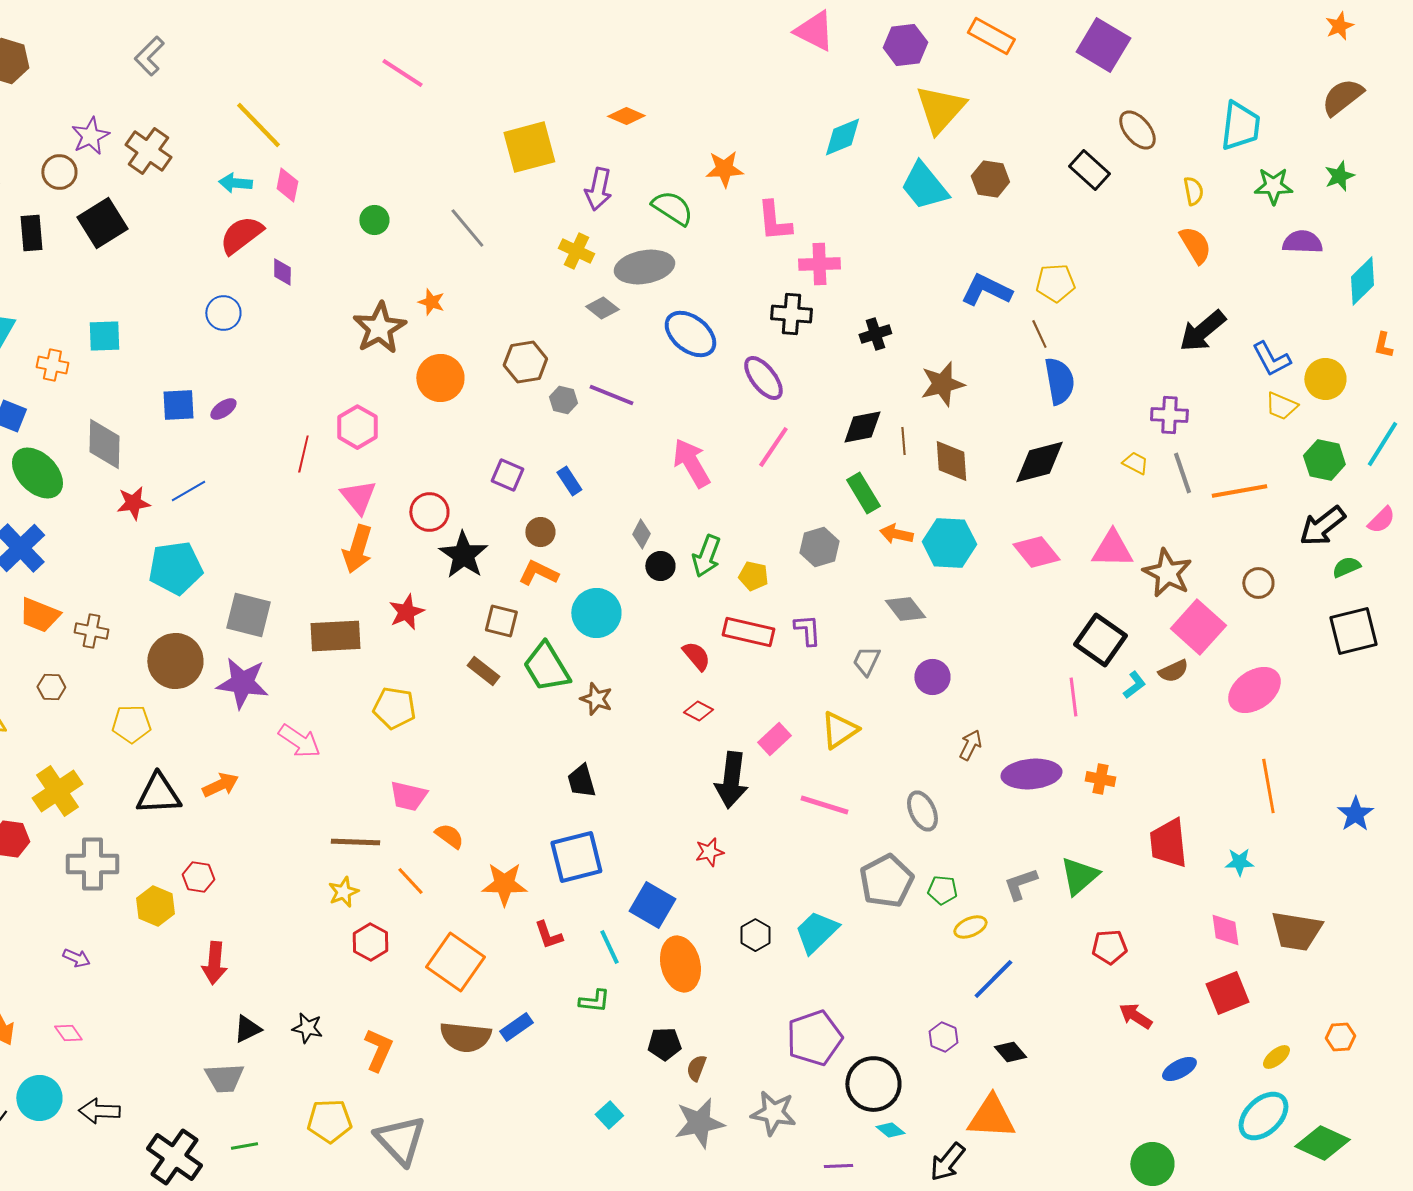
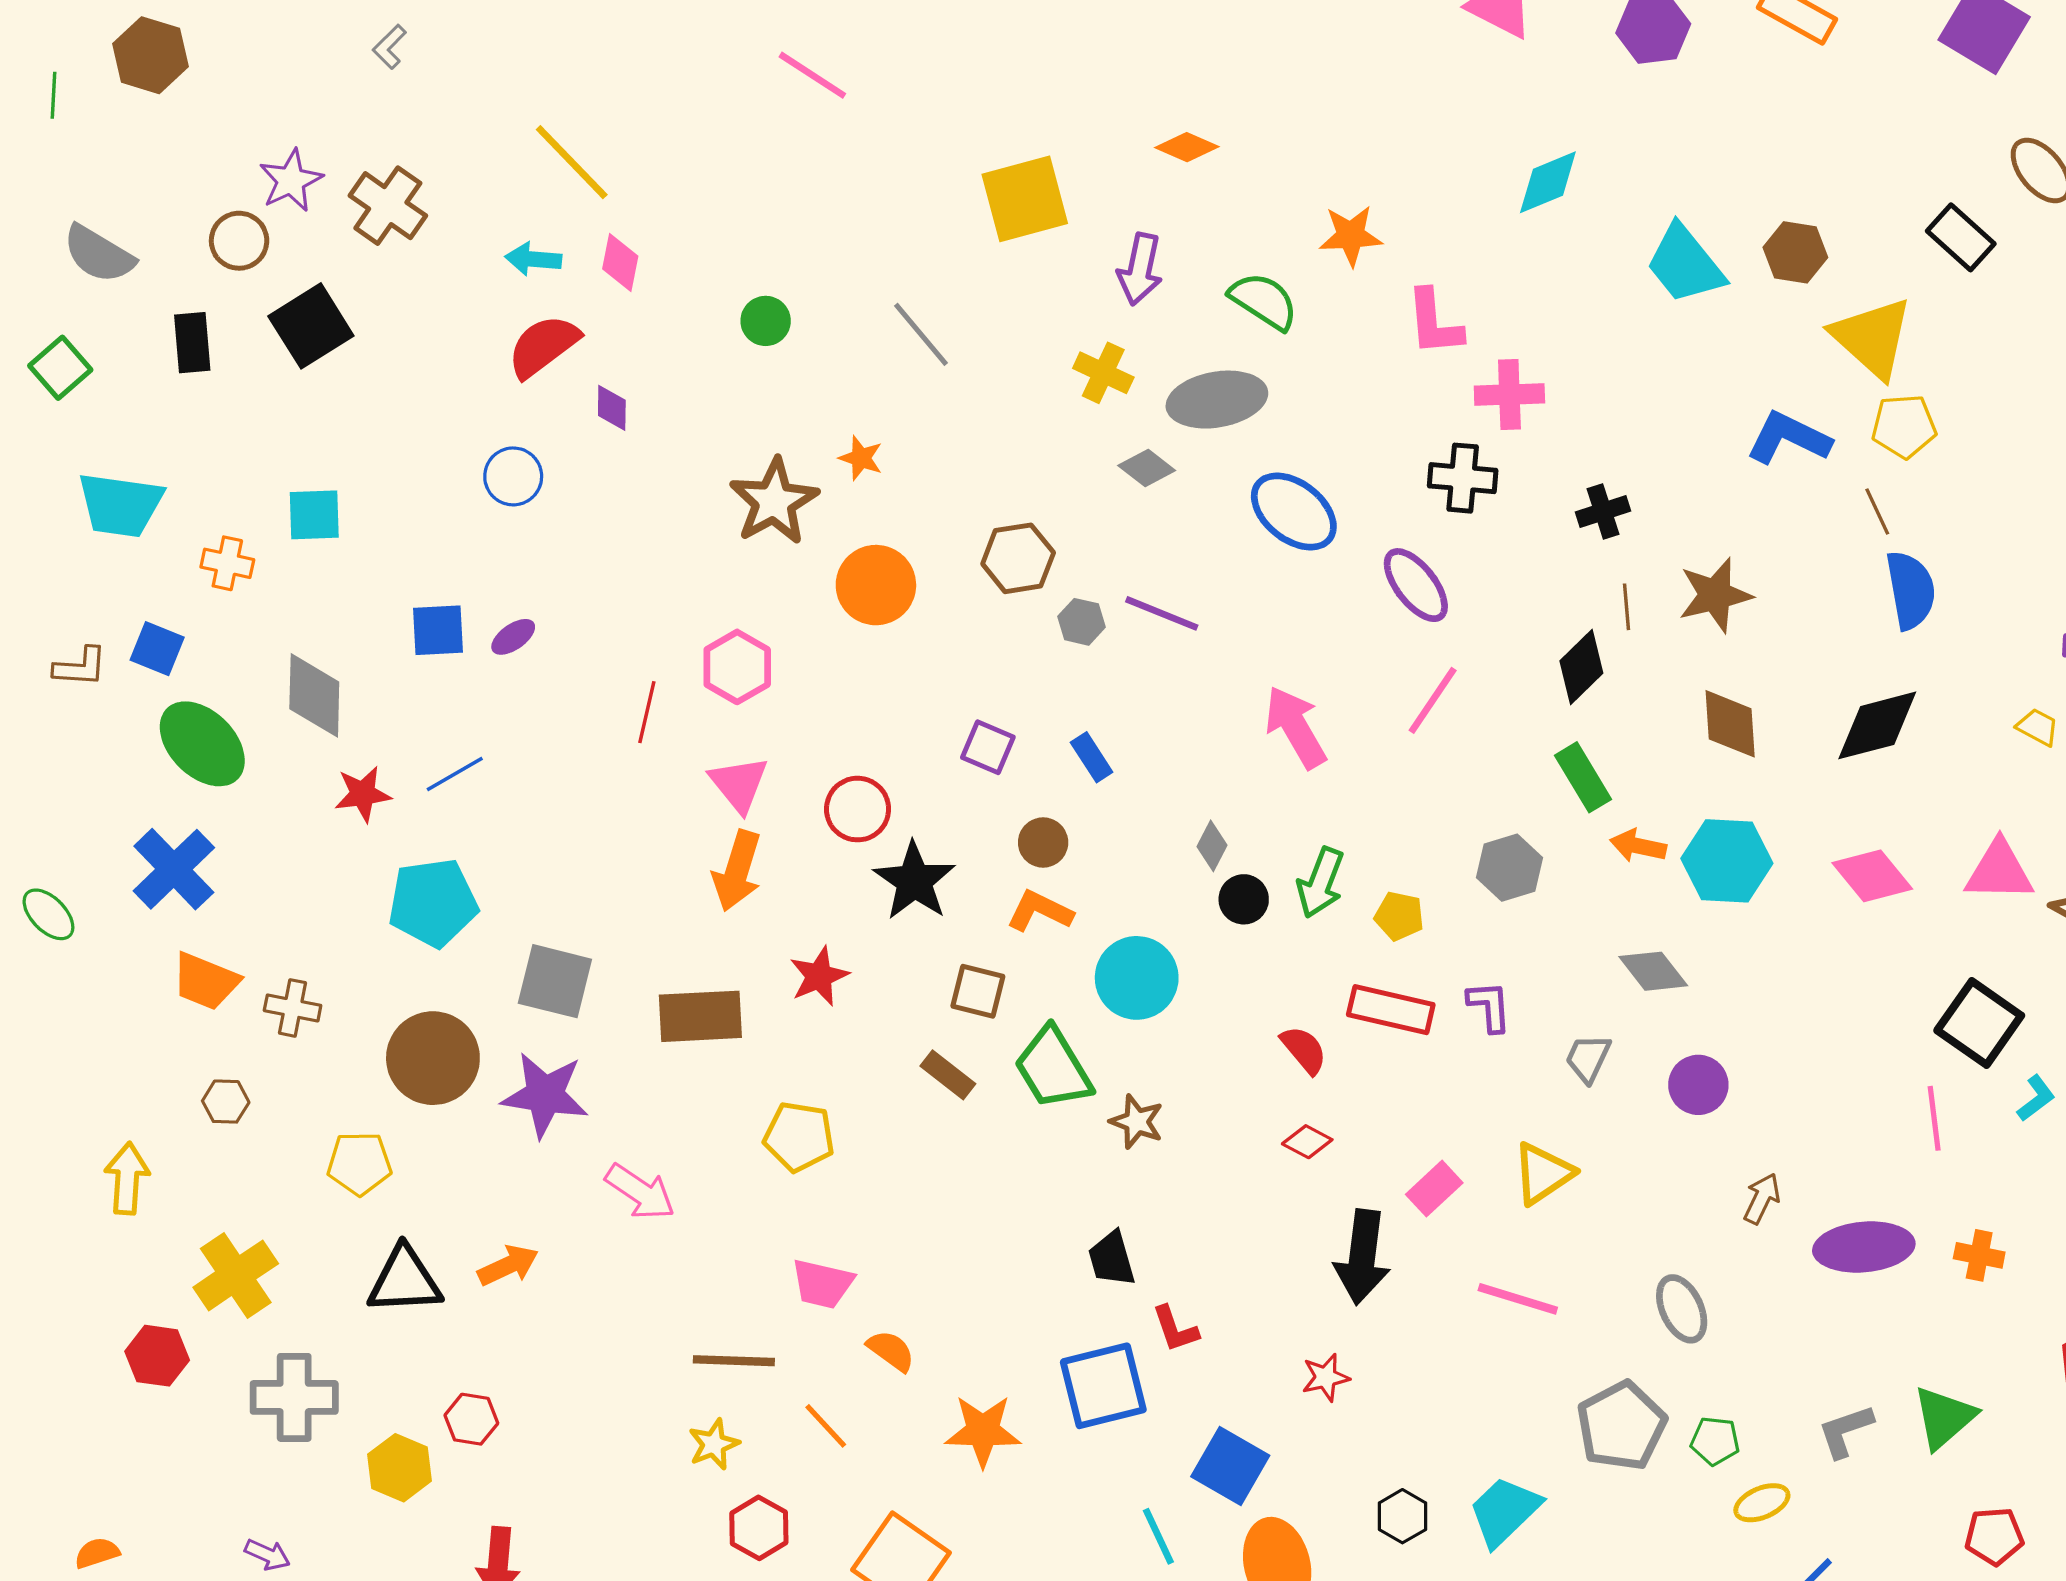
gray L-shape: (149, 56) -> (389, 47), size x0.7
yellow triangle: (940, 109) -> (1872, 338), moved, turned -30
black diamond: (862, 427) -> (1581, 667), turned -33
brown line: (903, 441) -> (1626, 607), moved
red L-shape: (548, 935) -> (1175, 1329), moved

